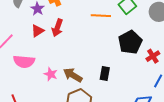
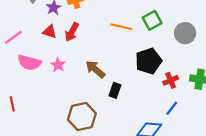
red triangle: (38, 31) -> (50, 32), turned 40
pink star: (51, 74) -> (58, 65), moved
brown arrow: (73, 75) -> (95, 69), moved

